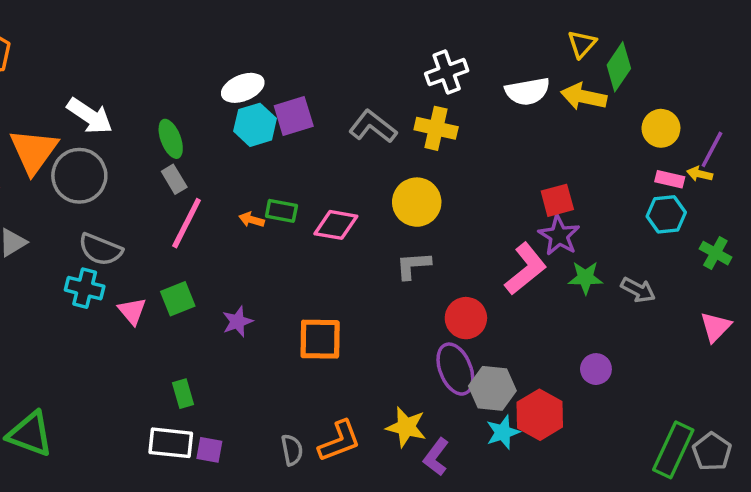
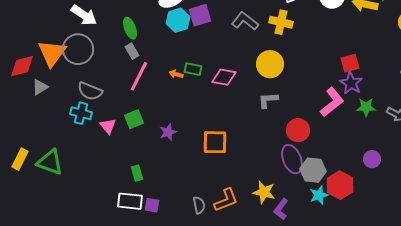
orange triangle: (34, 151) -> (52, 53), moved
green triangle: (30, 434) -> (50, 162), moved

